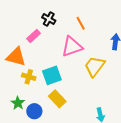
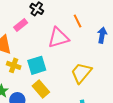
orange line: (81, 23) -> (78, 21), moved
yellow trapezoid: (95, 66) -> (81, 73), moved

